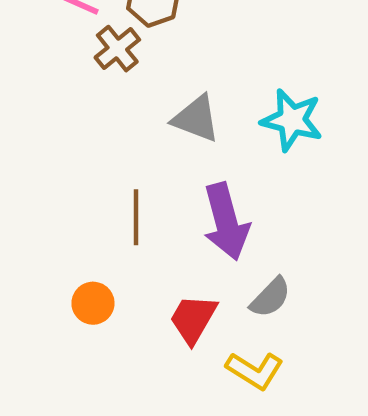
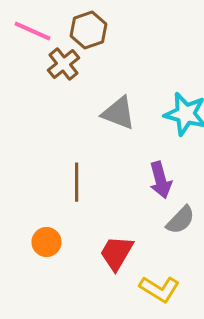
purple arrow: (226, 222) -> (160, 180), moved, size x0.7
gray semicircle: (270, 297) -> (180, 220), moved

